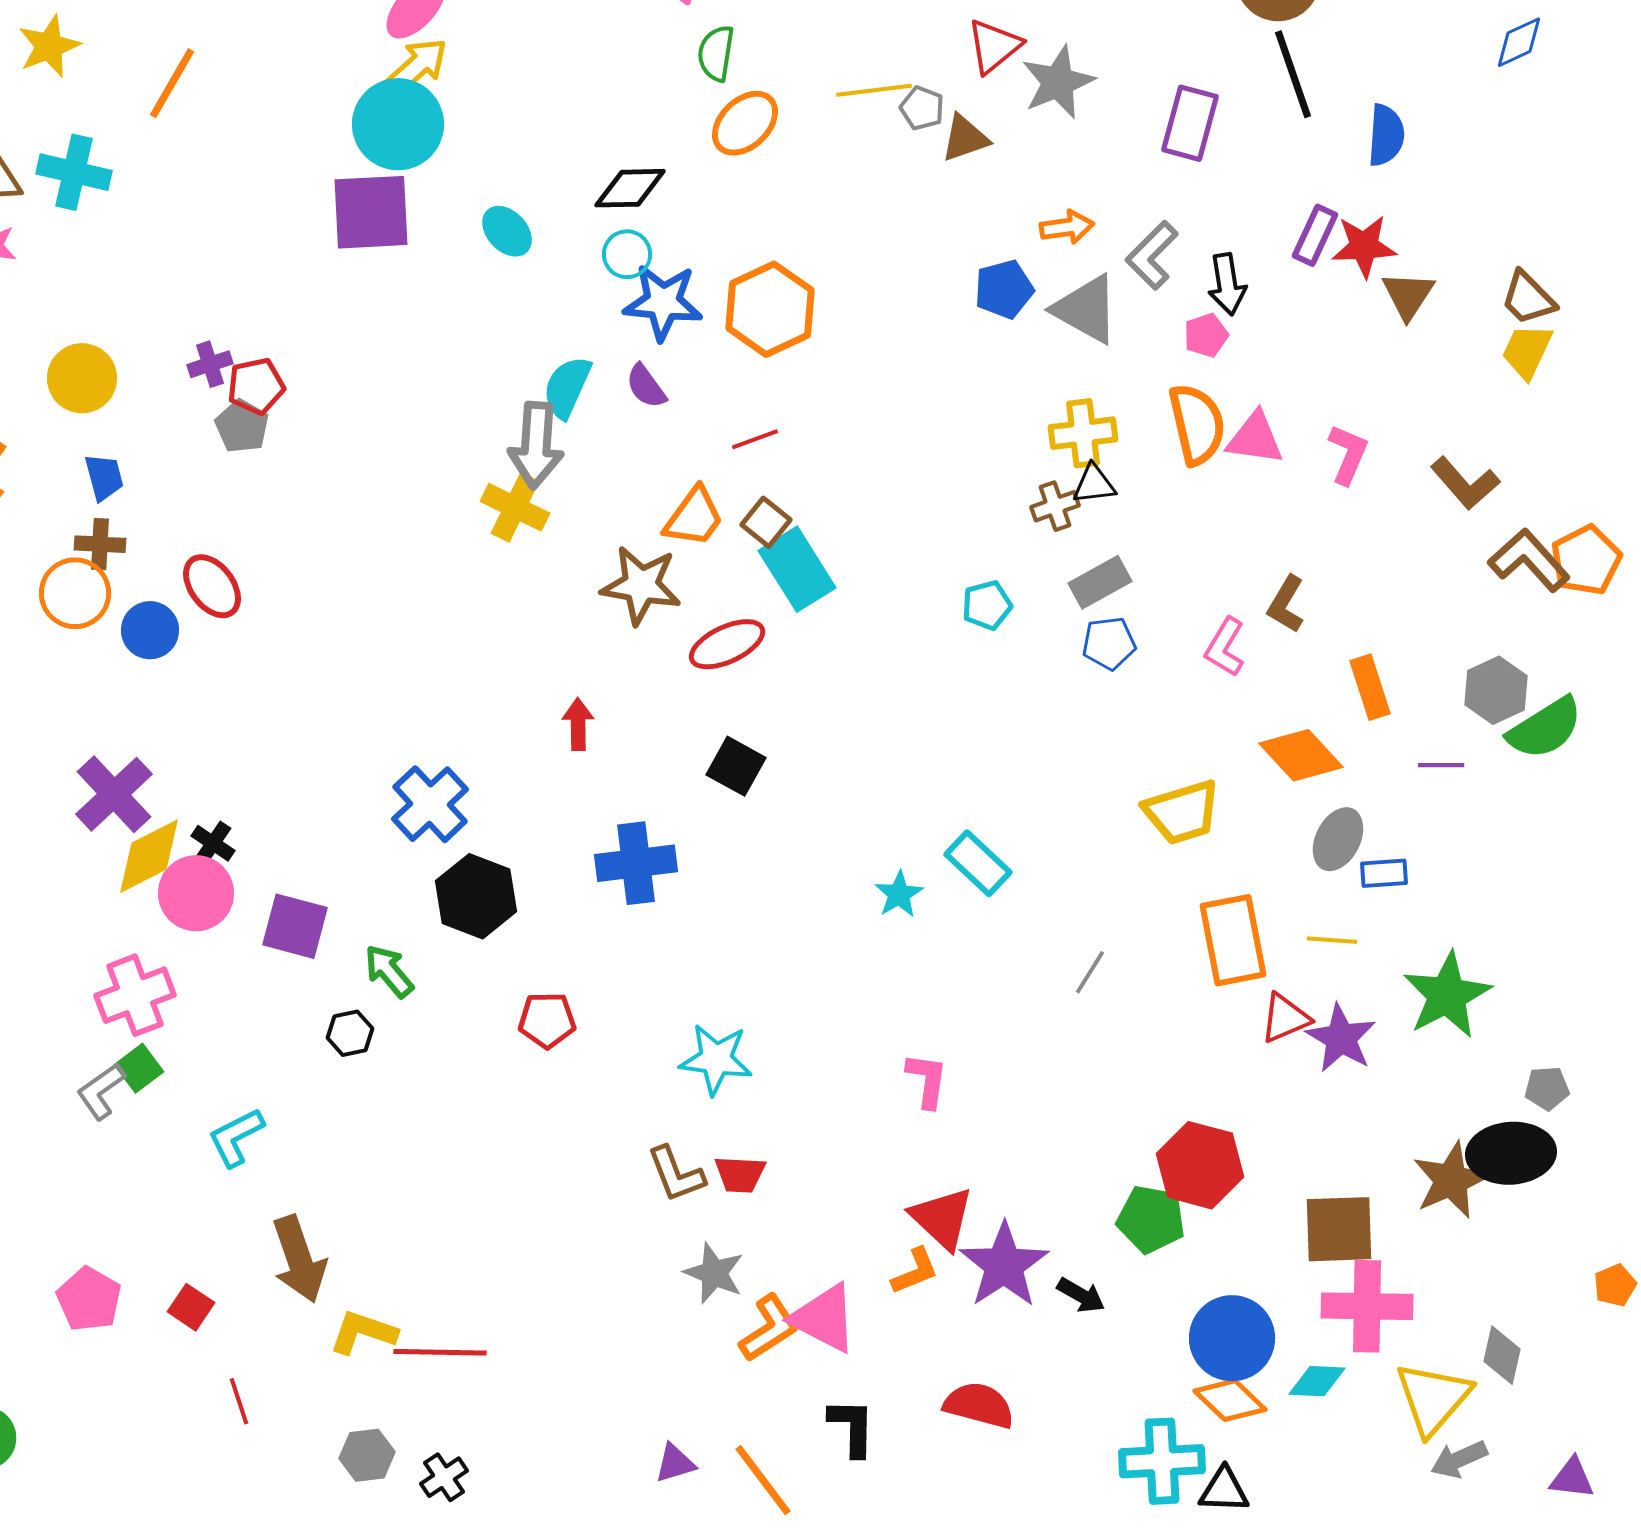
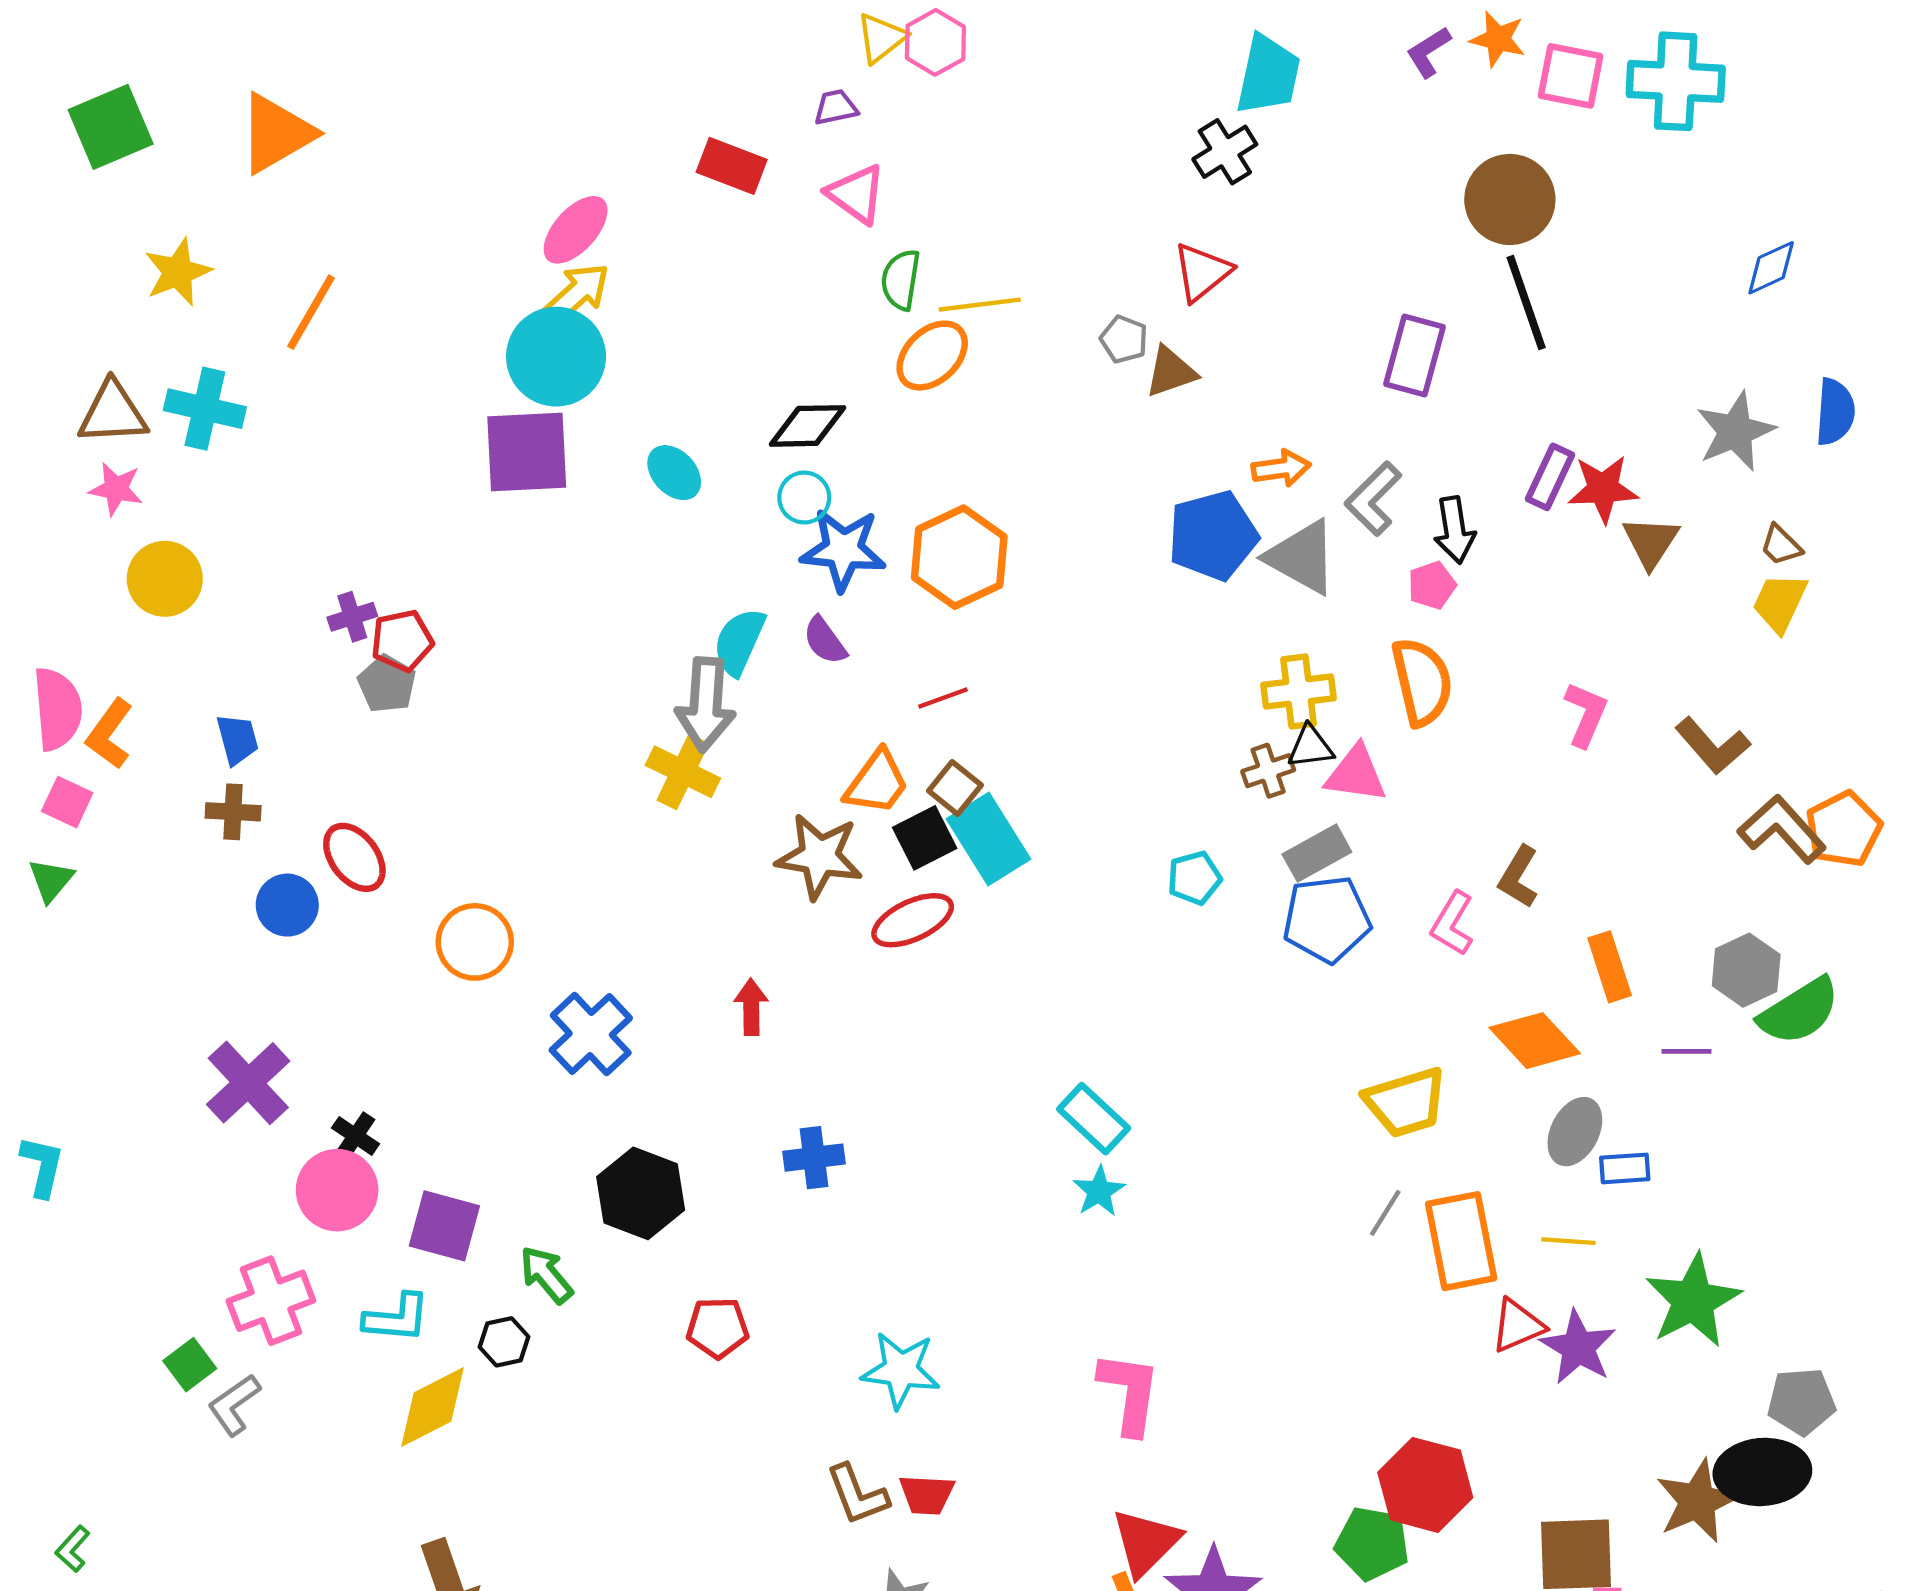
gray star: (1058, 82) -> (1735, 431), moved
yellow line: (874, 90) -> (980, 305), moved
blue semicircle: (1386, 135) -> (1835, 412), moved
blue pentagon: (1004, 289) -> (1213, 535), size x1.4
brown trapezoid: (1528, 298) -> (1781, 545), size x0.7
yellow circle: (82, 378) -> (165, 579), moved
pink triangle: (1255, 438) -> (1356, 774), moved
orange circle: (75, 593) -> (475, 942), moved
blue pentagon: (1109, 643) -> (1327, 919), size x1.5
black square: (736, 766) -> (925, 838), moved, turned 34
blue cross: (430, 804) -> (591, 1034), moved
yellow diamond: (149, 856) -> (432, 1407), moved
blue cross: (636, 863) -> (814, 1158), size x0.7
cyan rectangle: (978, 863) -> (1094, 1119), moved
gray line: (1090, 972) -> (1385, 1213), moved
green square: (139, 1068) -> (190, 1365), moved
pink L-shape: (927, 1080) -> (1129, 1393), size x1.4
gray pentagon: (1547, 1088) -> (1801, 1401), size x1.4
cyan L-shape: (236, 1137) -> (397, 1318), moved, turned -148
red triangle: (942, 1218) -> (1146, 1542), turned 32

